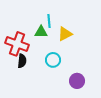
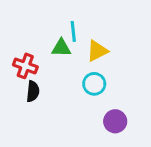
red cross: (17, 44) -> (25, 66), size x0.7
cyan circle: (53, 60) -> (94, 84), moved

